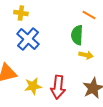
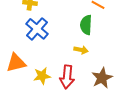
yellow arrow: (86, 55) -> (81, 50), moved

